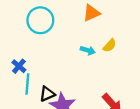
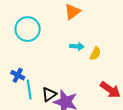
yellow semicircle: (110, 45) -> (95, 54), moved

